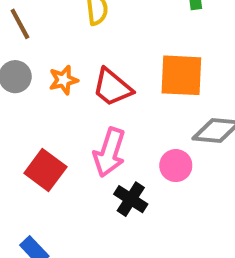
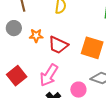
red trapezoid: (112, 87) -> (58, 45), turned -30

